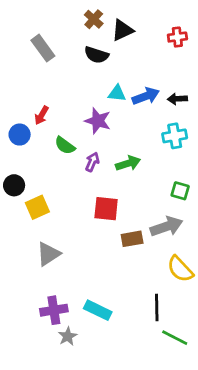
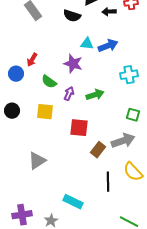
black arrow: (177, 99) -> (109, 12), moved
yellow square: (37, 207) -> (45, 112), moved, turned 30
brown rectangle: (132, 239) -> (98, 150), turned -42
black line: (157, 307) -> (108, 182), moved
purple cross: (54, 310) -> (22, 215), moved

